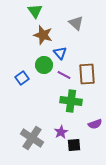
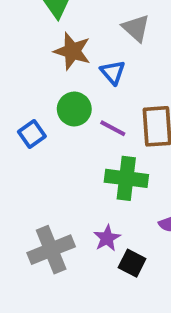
blue triangle: (60, 53) -> (113, 72), moved
gray cross: (32, 138) -> (51, 250), turned 35
black square: (74, 145) -> (132, 263), turned 32

